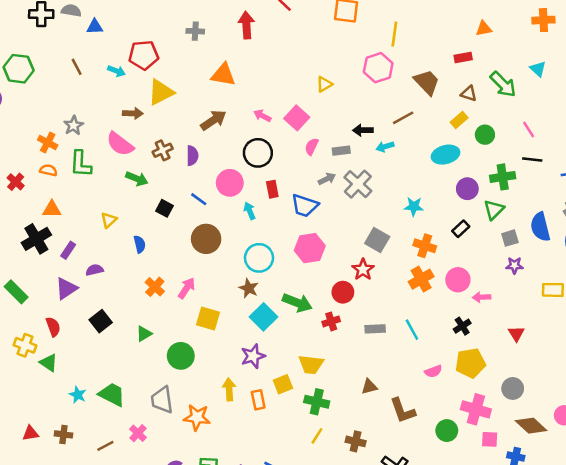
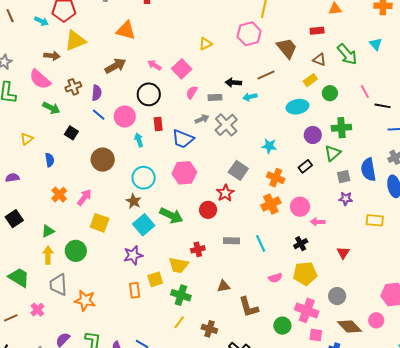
black line: (532, 159) -> (383, 106), moved
blue line: (199, 199) -> (99, 115), moved
red cross: (331, 321) -> (198, 249), moved
yellow arrow: (229, 389) -> (48, 255), moved

